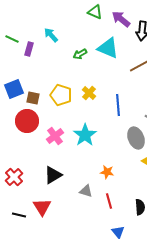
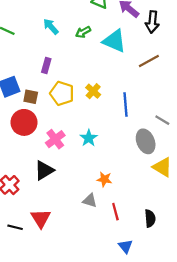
purple rectangle: (29, 49) -> (46, 66), moved
green arrow: (80, 54) -> (83, 32), moved
cyan star: (85, 135) -> (89, 138), size x0.7
orange star: (107, 172) -> (104, 179), moved
black triangle: (53, 175) -> (44, 170), moved

